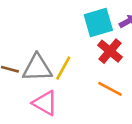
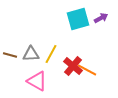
red cross: (110, 51) -> (73, 66), moved
gray triangle: (37, 68) -> (31, 54), size x0.7

